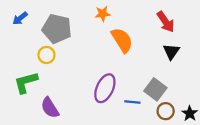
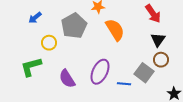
blue arrow: (20, 18) -> (35, 18), moved
gray pentagon: (57, 29) -> (74, 26), moved, turned 30
purple semicircle: (50, 108) -> (67, 79), moved
brown circle: (166, 111) -> (161, 60), moved

